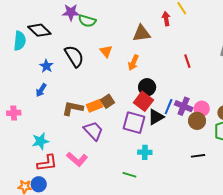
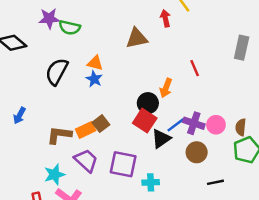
orange triangle: (106, 51) -> (95, 63), turned -32
black semicircle: (74, 56) -> (57, 72), turned -115
orange arrow: (133, 63) -> (166, 88), moved
blue star: (46, 66) -> (94, 79), moved
blue line: (169, 107) -> (176, 125), turned 35
brown circle: (197, 121) -> (197, 152), moved
purple square: (134, 123) -> (123, 164), moved
cyan star: (41, 141) -> (54, 175), moved

